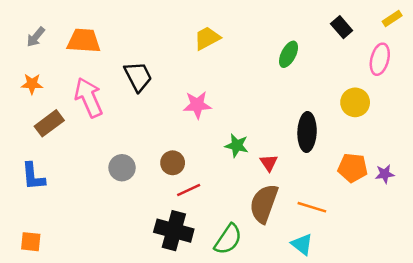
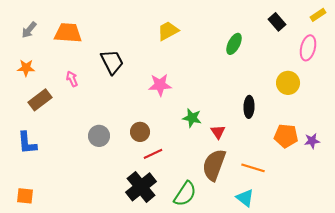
pink arrow: (89, 97) -> (72, 79), size x0.5
black ellipse: (307, 132) -> (249, 107), size x0.7
black cross: (174, 231) -> (141, 187), turned 36

